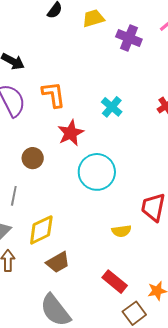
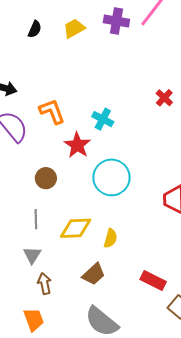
purple cross: (129, 38) -> (116, 21), moved
cyan cross: (112, 107) -> (103, 119), moved
yellow diamond: (41, 230) -> (76, 228), moved, turned 36
yellow semicircle: (121, 231) -> (110, 238), moved, turned -54

